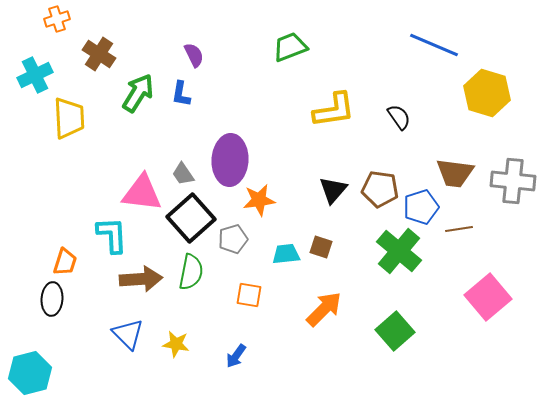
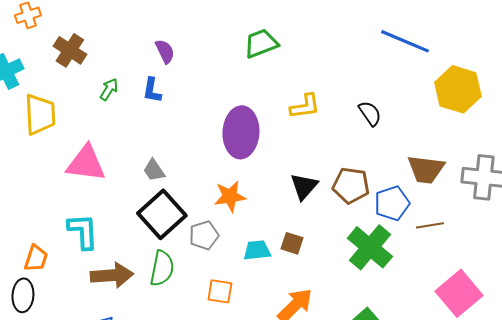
green arrow: (138, 93) -> (109, 89), size x0.6
yellow L-shape: (334, 110) -> (305, 106), size x0.7
purple ellipse: (230, 160) -> (241, 132), moved
pink triangle: (142, 193) -> (86, 163), moved

